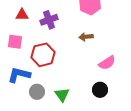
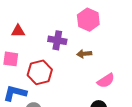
purple cross: (49, 20) -> (57, 40), moved, turned 30

